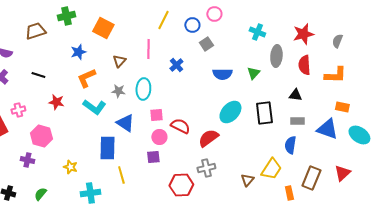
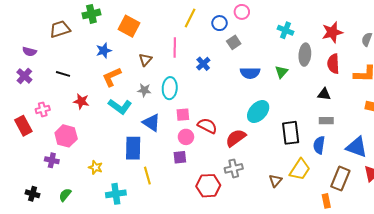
black rectangle: (264, 113) -> (291, 133), moved
blue triangle: (327, 129) -> (357, 147), moved
orange rectangle: (289, 193) -> (326, 201), moved

